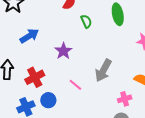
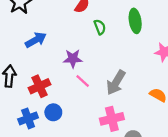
purple star: (63, 51) -> (73, 59), turned 30
pink line: (75, 85) -> (83, 81), moved
pink cross: (125, 99) -> (112, 119), moved, size x1.5

